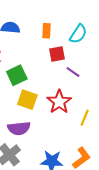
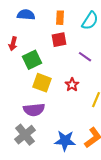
red square: (57, 54) -> (59, 40), moved
red star: (59, 102) -> (72, 85), size x0.6

